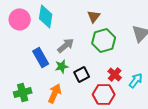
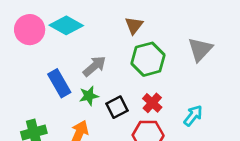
cyan diamond: (46, 16) -> (66, 25), turned -70
red cross: (115, 74) -> (152, 103), moved

